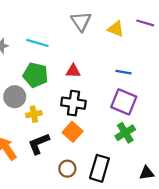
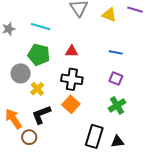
purple square: (124, 102) -> (116, 78), size x0.6
yellow cross: (34, 114) -> (37, 89), turned -32
brown circle: (67, 169) -> (29, 137), moved
black triangle: (147, 173) -> (117, 141), moved

